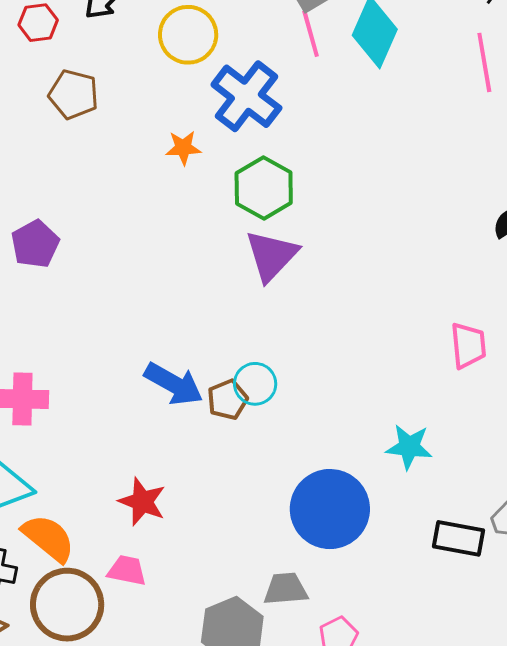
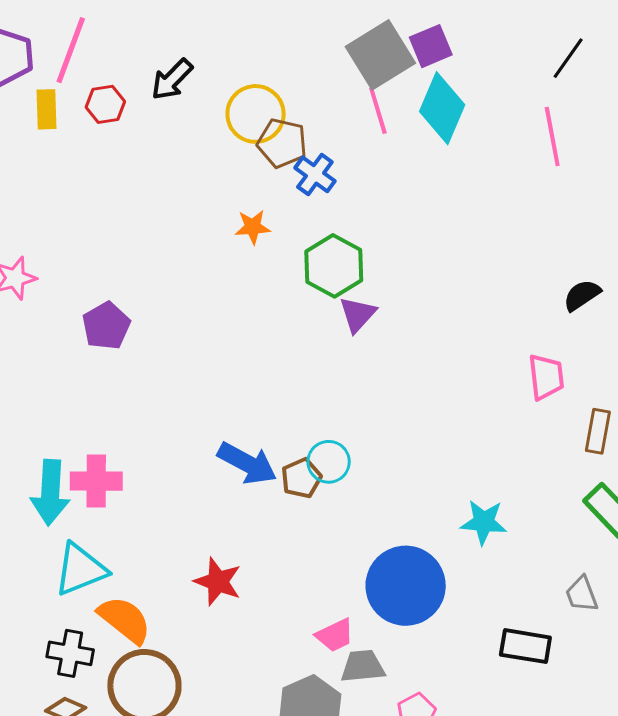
brown pentagon: (73, 94) -> (282, 143), moved
blue cross: (246, 96) -> (315, 174), size x0.6
purple triangle: (271, 256) -> (358, 314), moved, size x0.7
pink trapezoid: (468, 345) -> (546, 377), moved
black rectangle: (458, 538) -> (525, 646), moved
pink trapezoid: (127, 570) -> (335, 635), moved, turned 144

